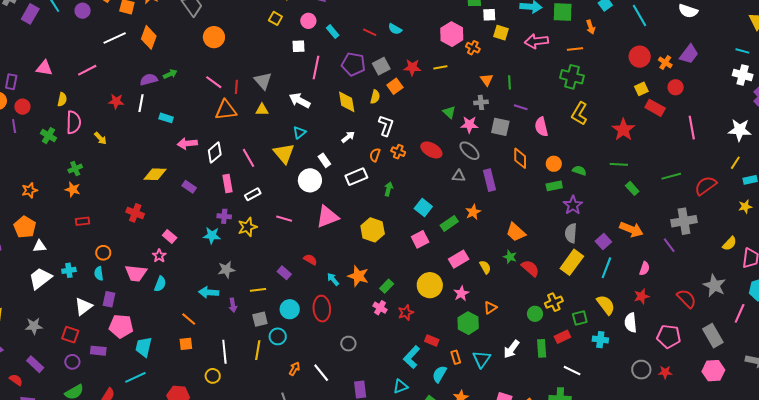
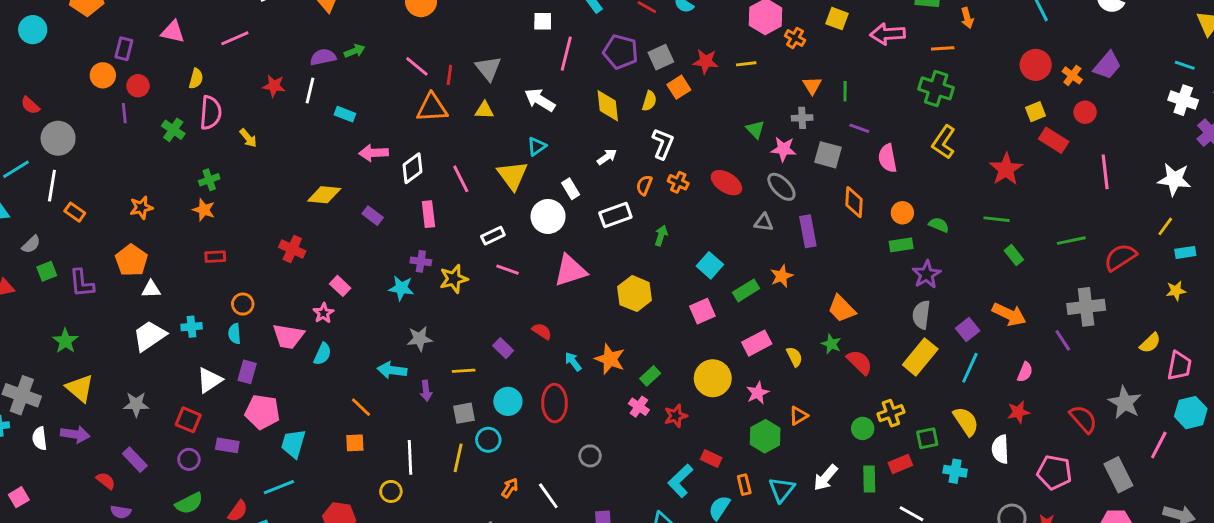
white rectangle: (253, 194) -> (493, 236), moved

